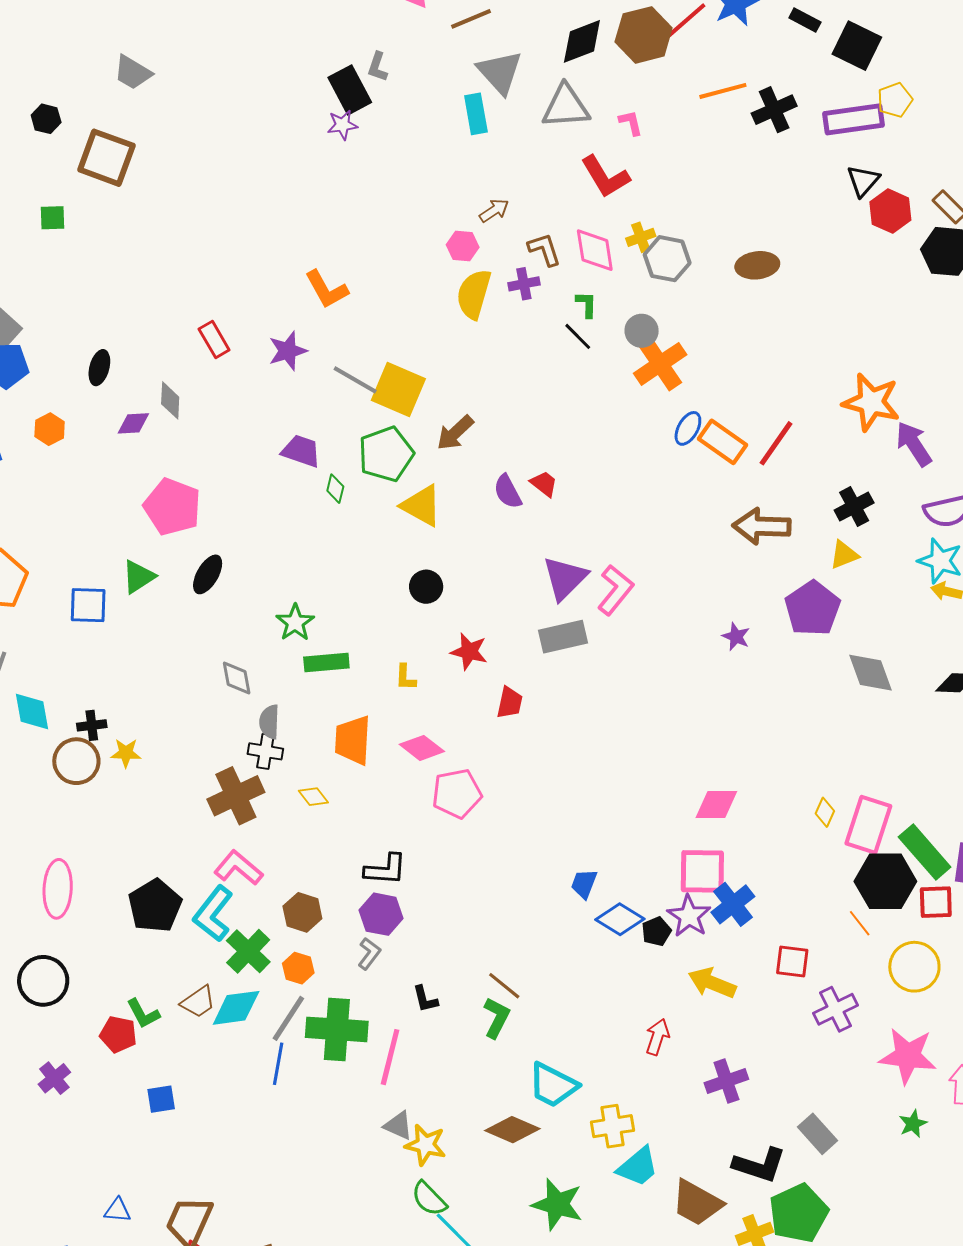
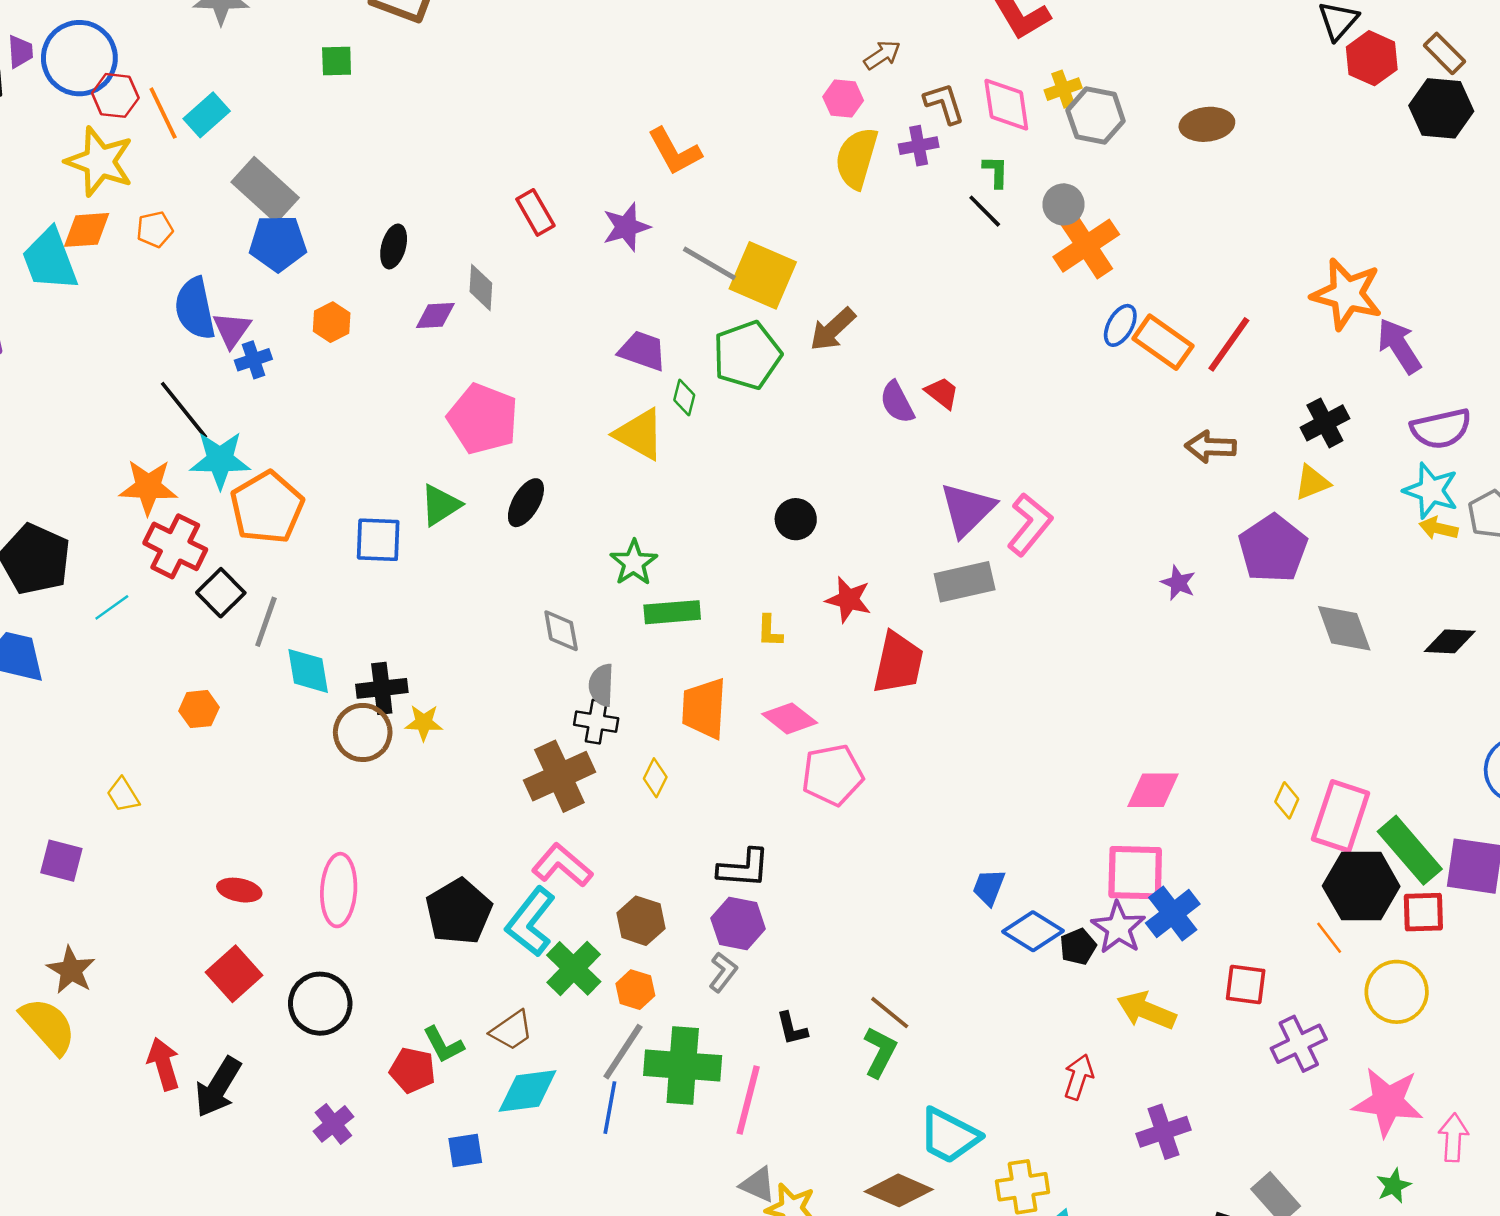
yellow triangle: (422, 506) -> (640, 434), moved
brown arrow: (762, 526) -> (1211, 447), size x0.7
red trapezoid: (510, 703) -> (898, 663), size x1.6
black cross: (92, 725) -> (382, 688), size x1.4
yellow diamond: (313, 797) -> (655, 778), turned 64
cyan diamond: (236, 1008) -> (528, 1091), moved

